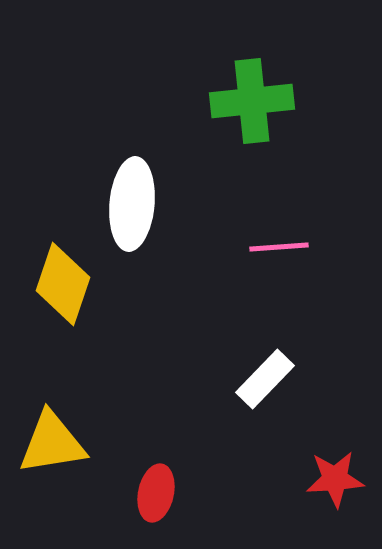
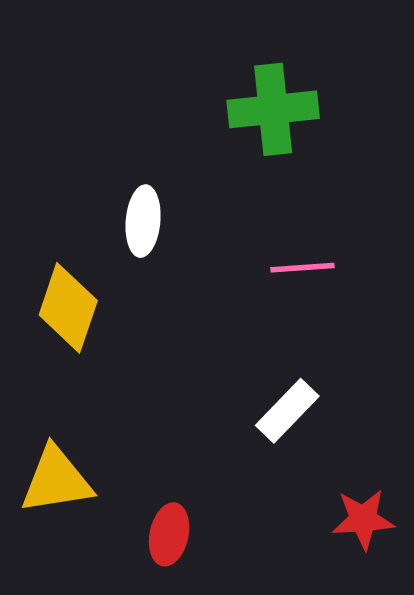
white ellipse: (132, 204) -> (143, 221), size x0.7

